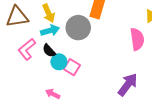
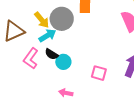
gray circle: (78, 28) -> (62, 19), moved
pink square: (72, 67) -> (99, 73), moved

